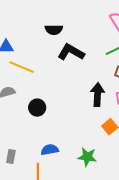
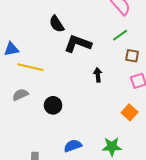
black semicircle: (54, 30) -> (57, 24), turned 66
black arrow: (97, 95) -> (98, 75), moved, size x0.6

